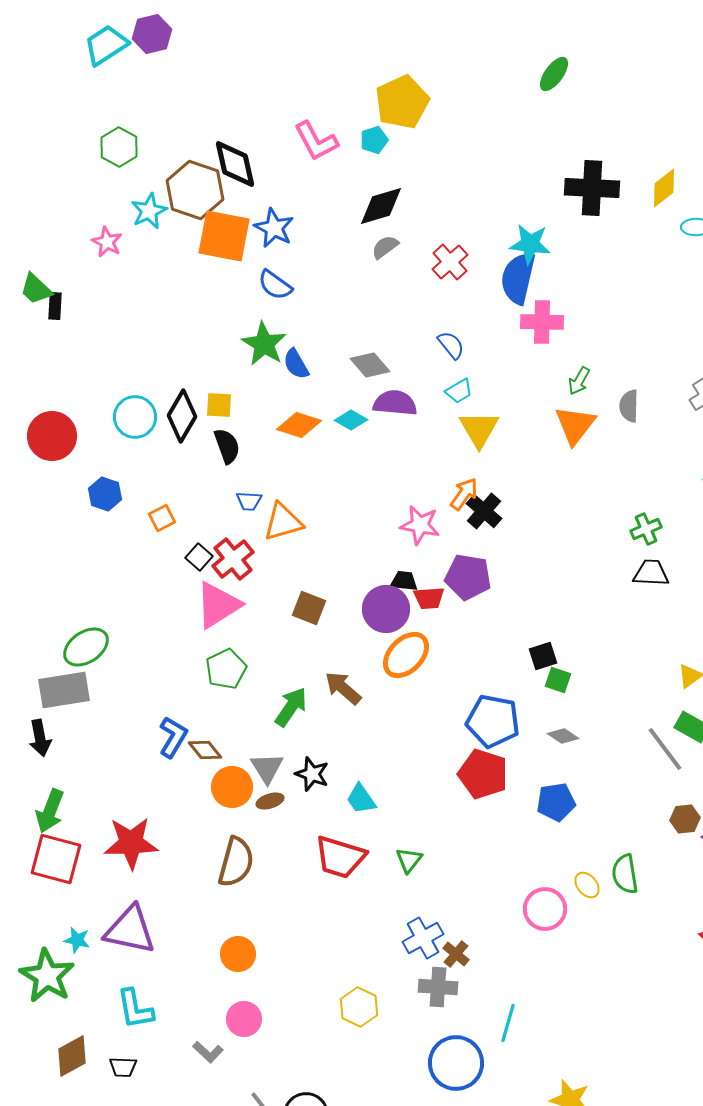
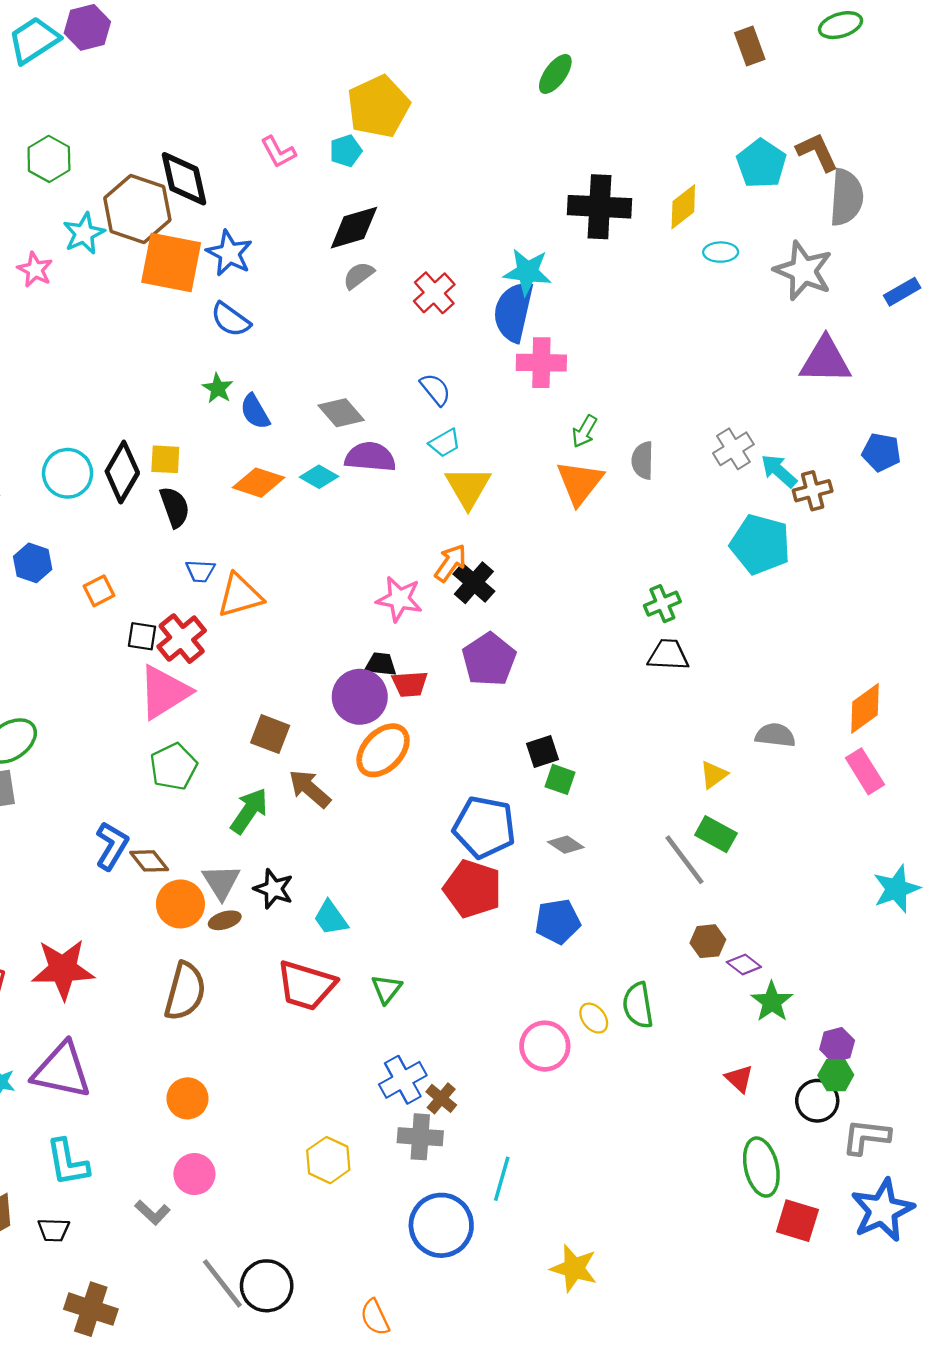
pink L-shape: (316, 141) -> (278, 152), size x0.7
green star: (264, 344) -> (218, 388), size x0.6
black square: (199, 557) -> (142, 636), turned -32
purple pentagon: (468, 577) -> (489, 660), moved, turned 30
brown square: (309, 608) -> (270, 734), moved

